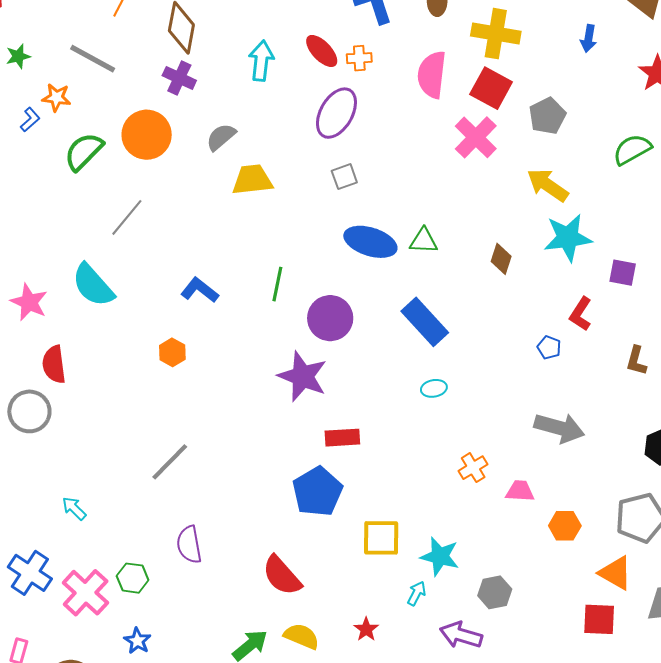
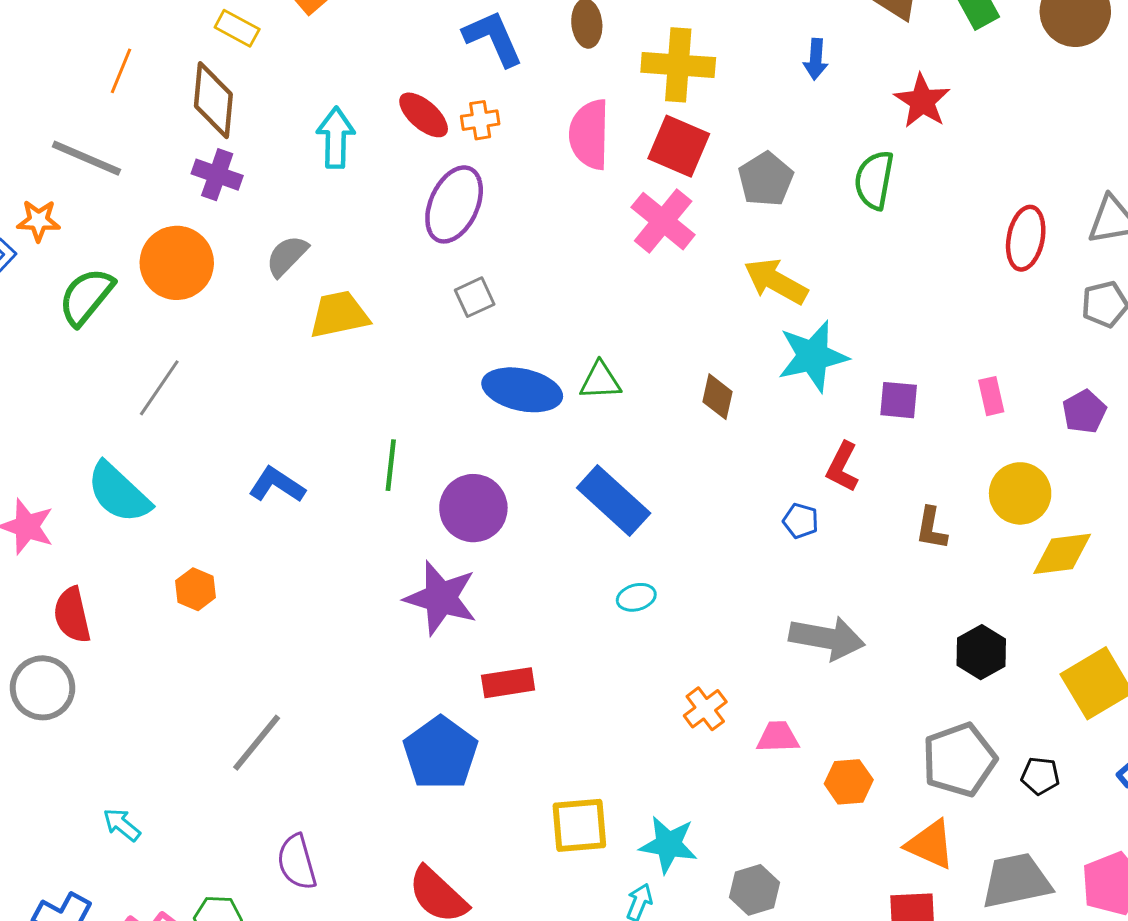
green semicircle: (632, 149) -> (874, 180), moved, turned -45
orange hexagon: (172, 352) -> (195, 589), moved
blue pentagon: (317, 492) -> (440, 753), moved

